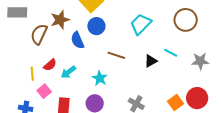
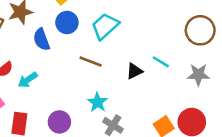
brown circle: (186, 20) -> (200, 30), moved
cyan trapezoid: (141, 24) -> (105, 26), moved
cyan star: (100, 78) -> (98, 102), moved

